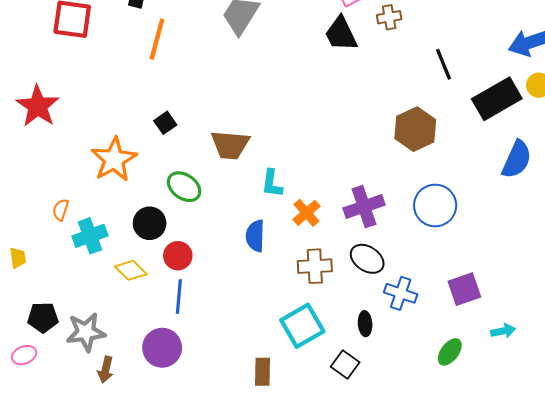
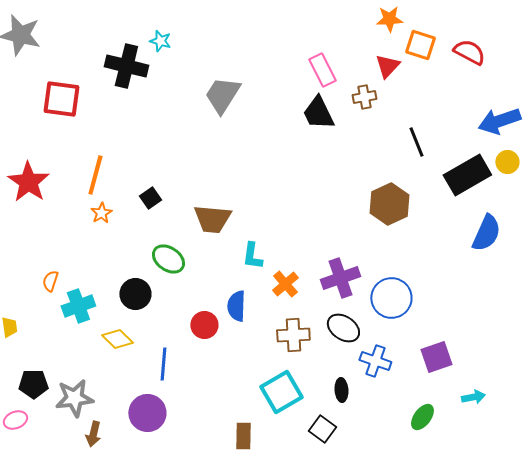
orange line: (157, 39) -> (95, 175), moved
orange star: (114, 159) -> (101, 213), moved, size x0.5
blue circle: (435, 205) -> (391, 298), moved
red circle: (178, 256) -> (204, 325), moved

